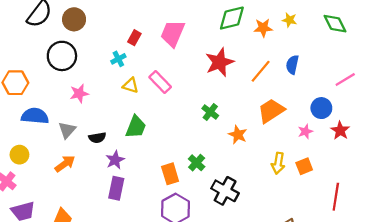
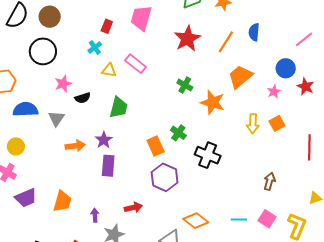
orange star: (238, 135) -> (213, 102), size x1.4
black semicircle: (97, 138) -> (83, 98), moved
orange arrow: (65, 164) -> (75, 146), moved, turned 36

